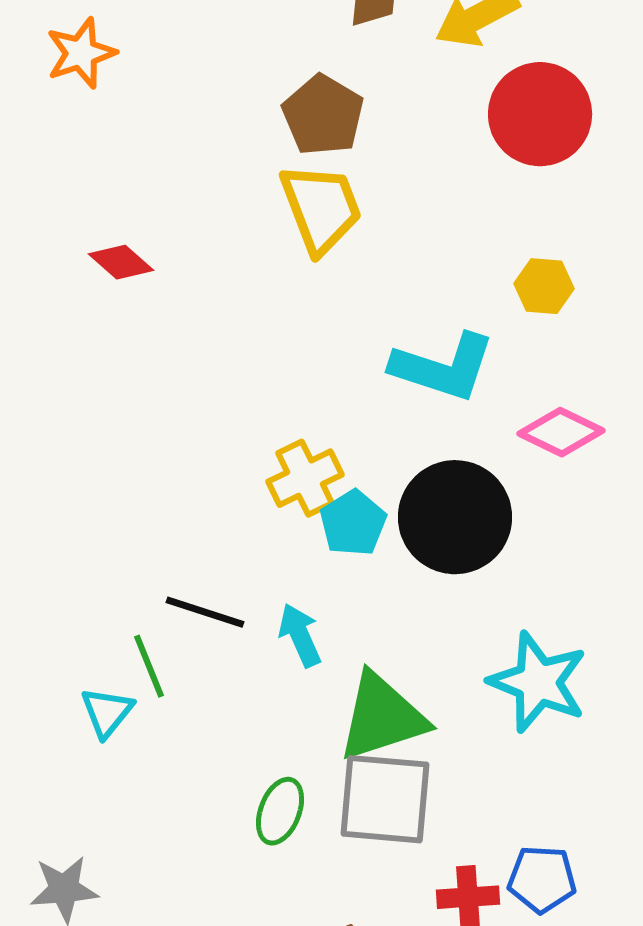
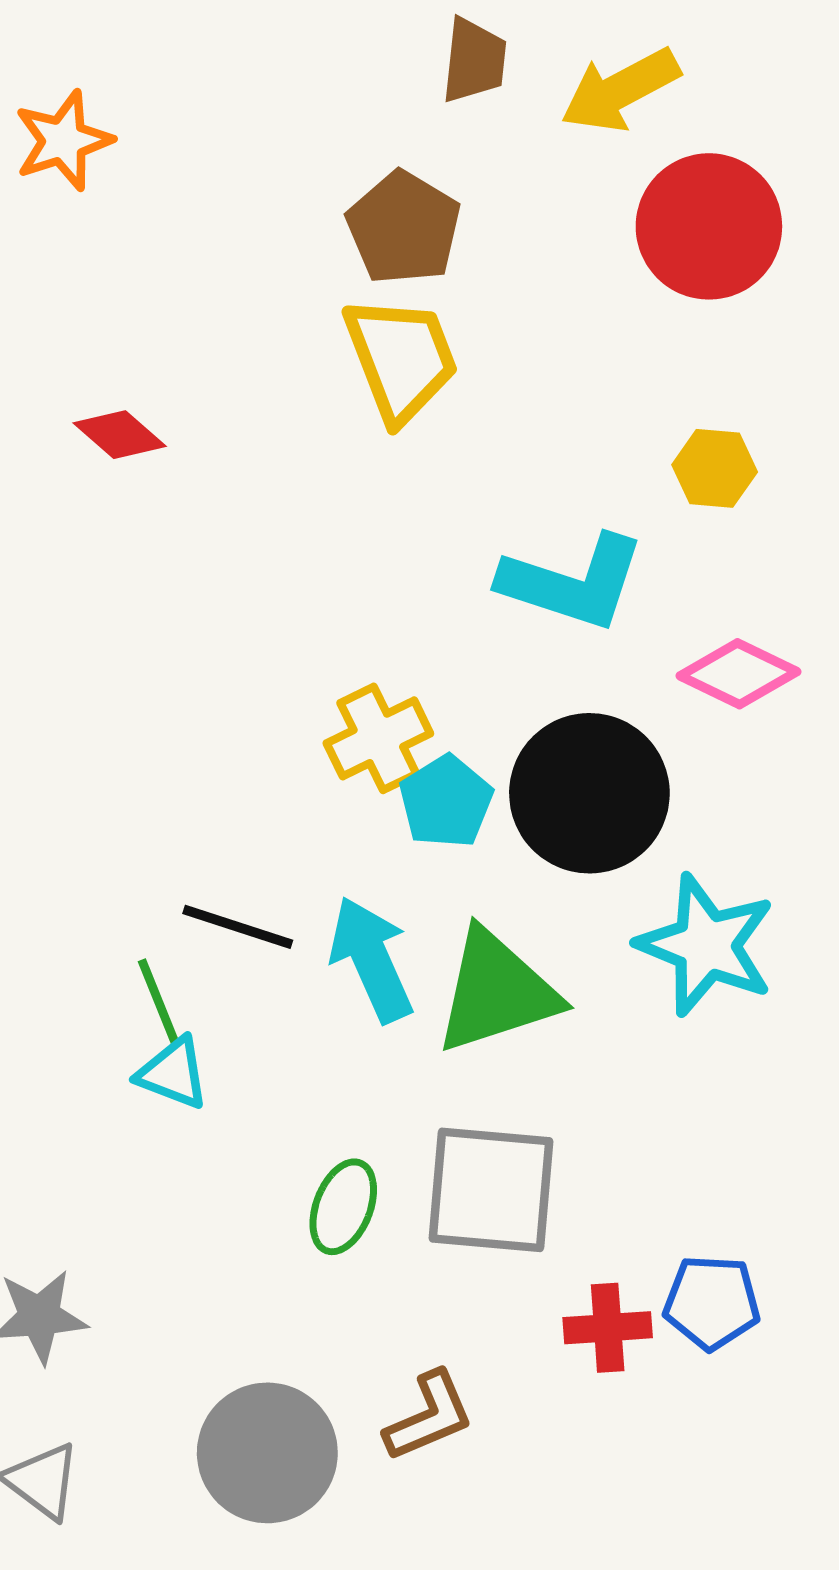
cyan arrow: (300, 635) -> (371, 959), size x1.4
cyan star: (538, 682) -> (706, 945), moved
cyan triangle: (107, 712) -> (173, 1073), moved, turned -48
green triangle: (382, 717) -> (497, 992), moved

